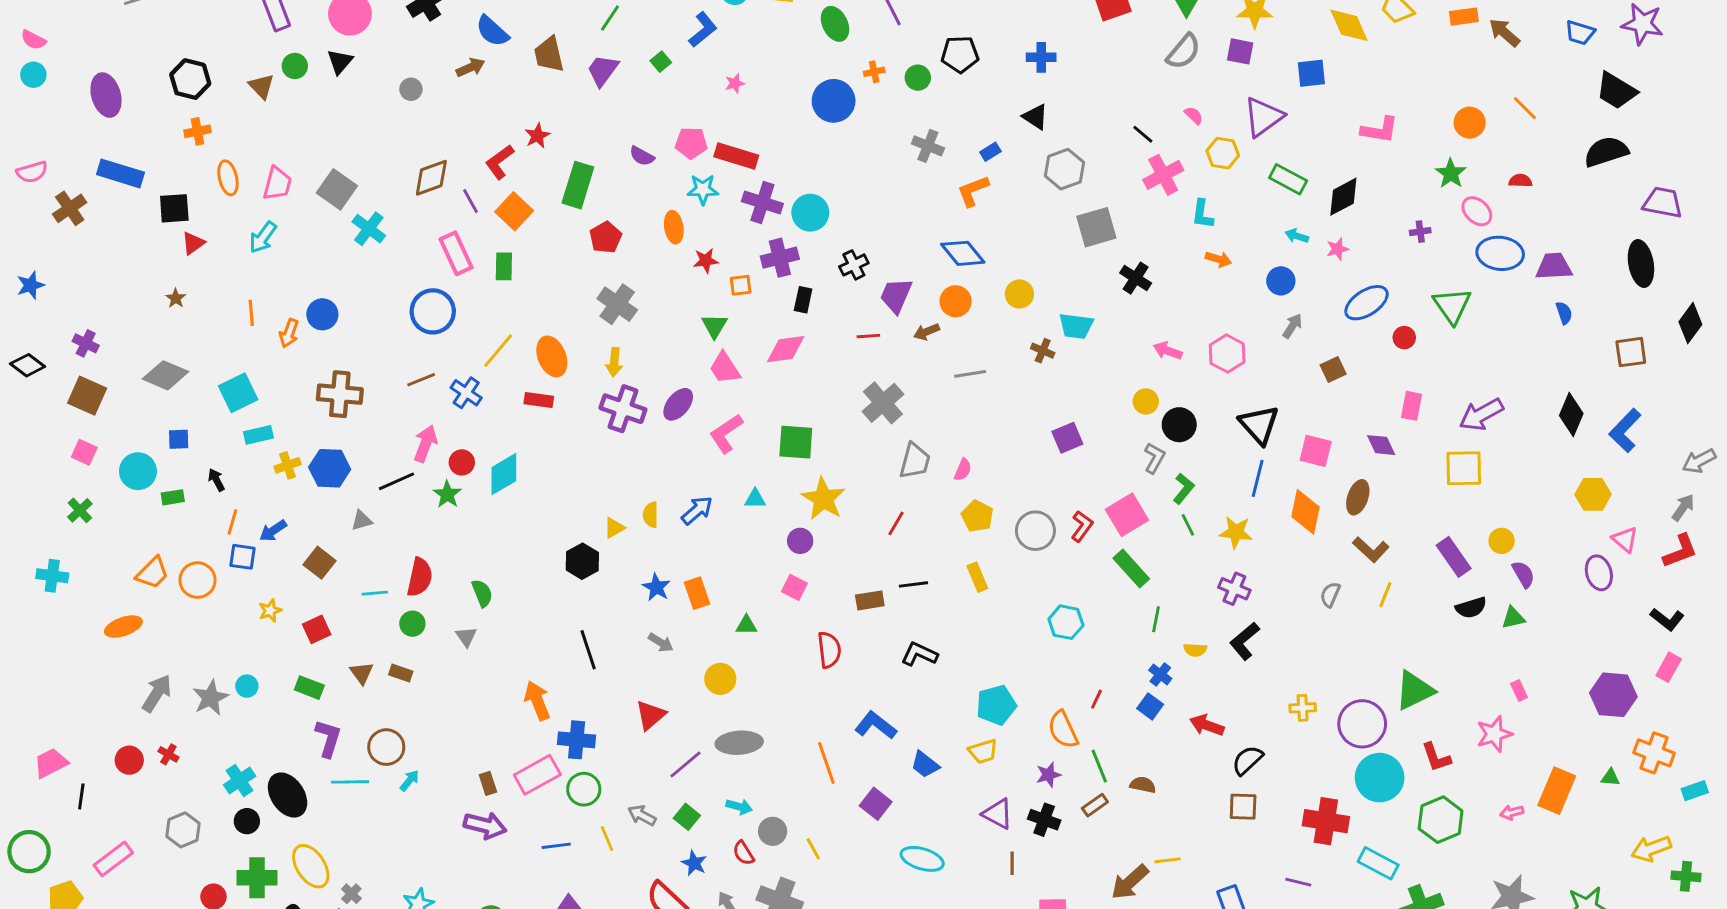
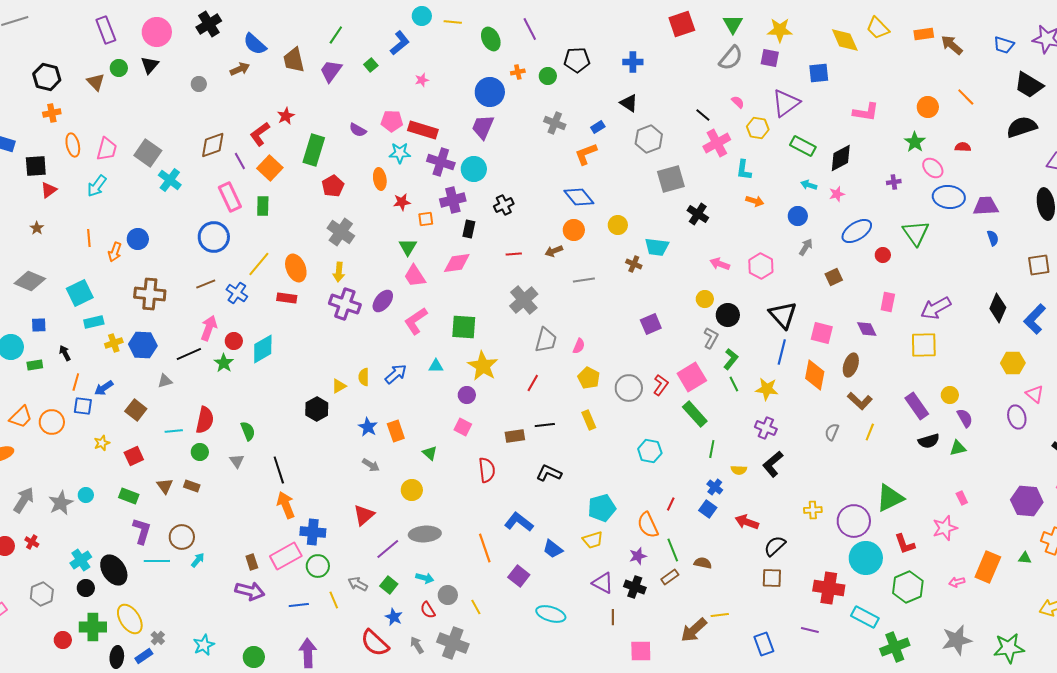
purple trapezoid: (896, 295) -> (483, 127), moved
green triangle: (746, 625) -> (430, 453), turned 42
black line: (588, 650) -> (279, 470), moved

